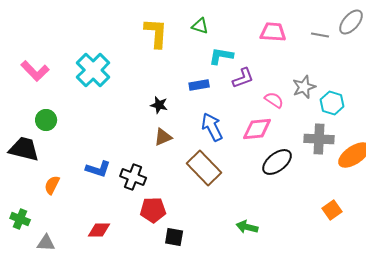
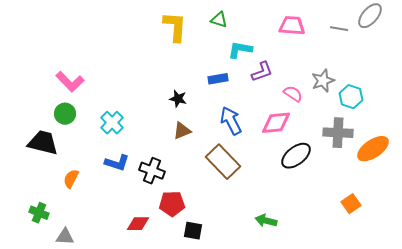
cyan cross: (93, 70) -> (112, 123), moved, size x0.7
pink L-shape: (35, 71) -> (70, 82), moved
red diamond: (99, 230) -> (138, 224), moved

